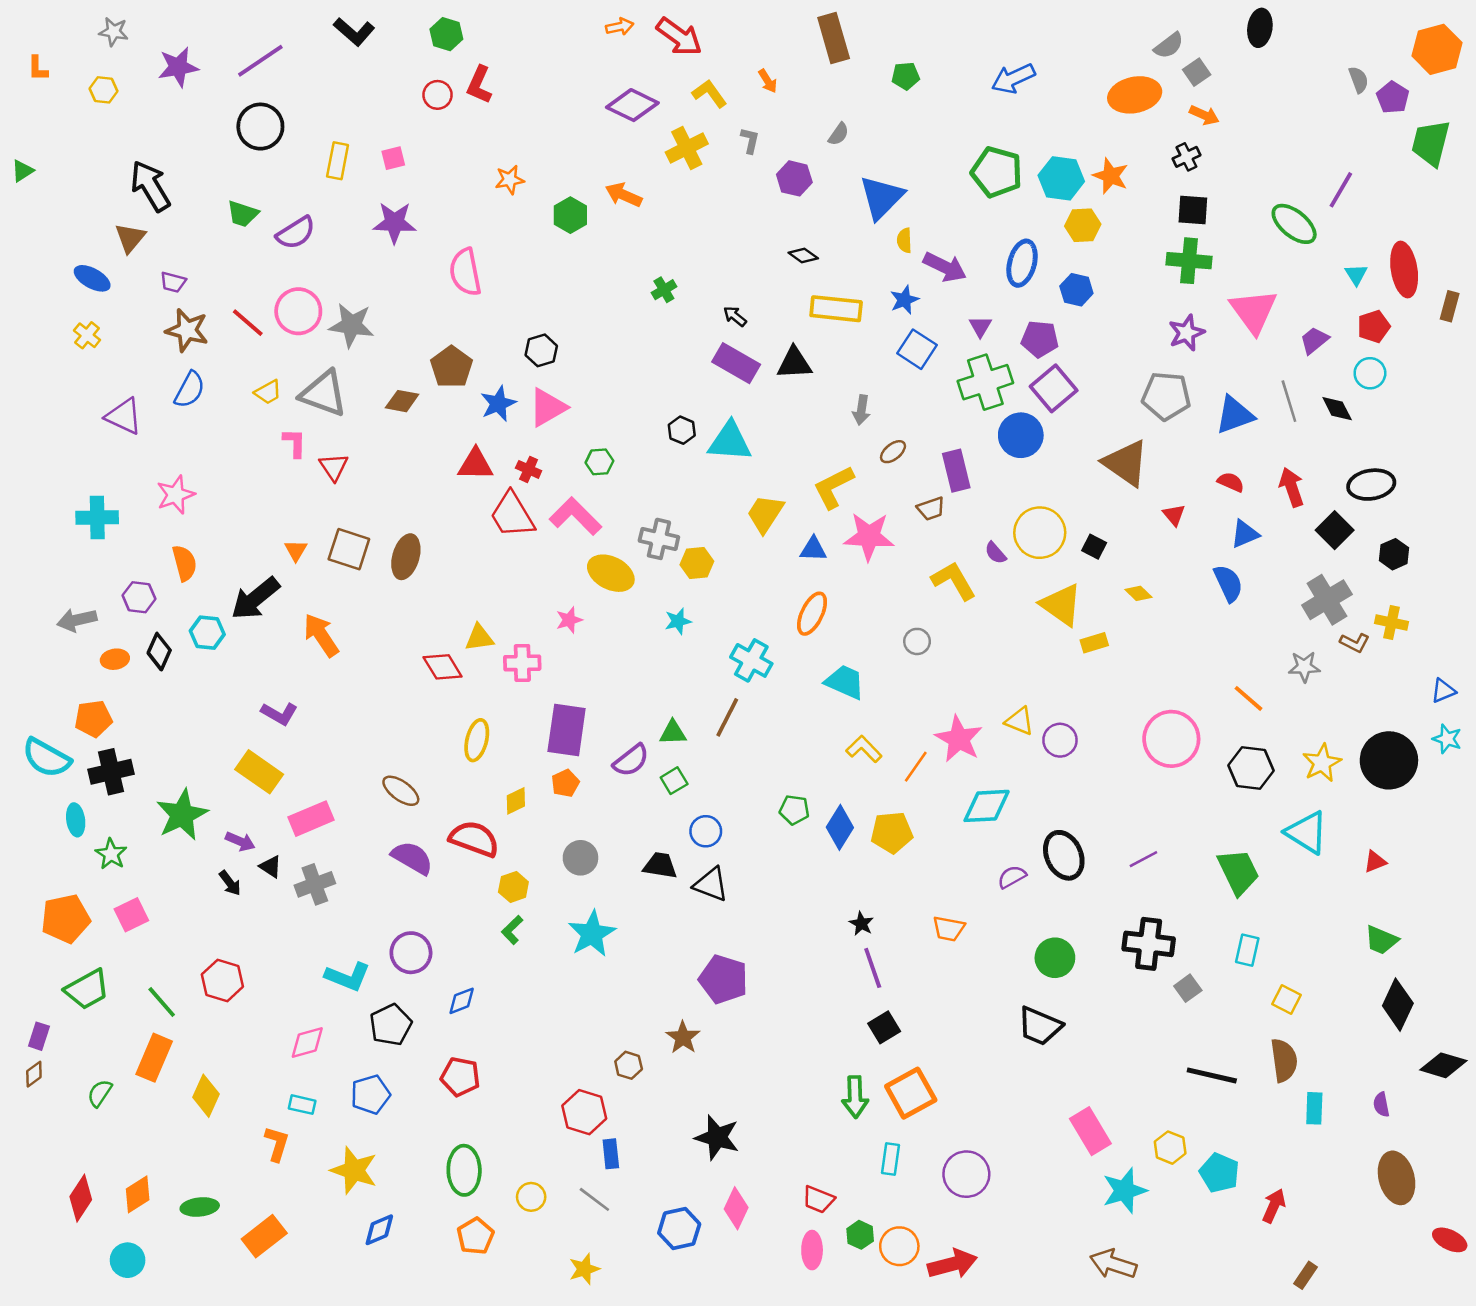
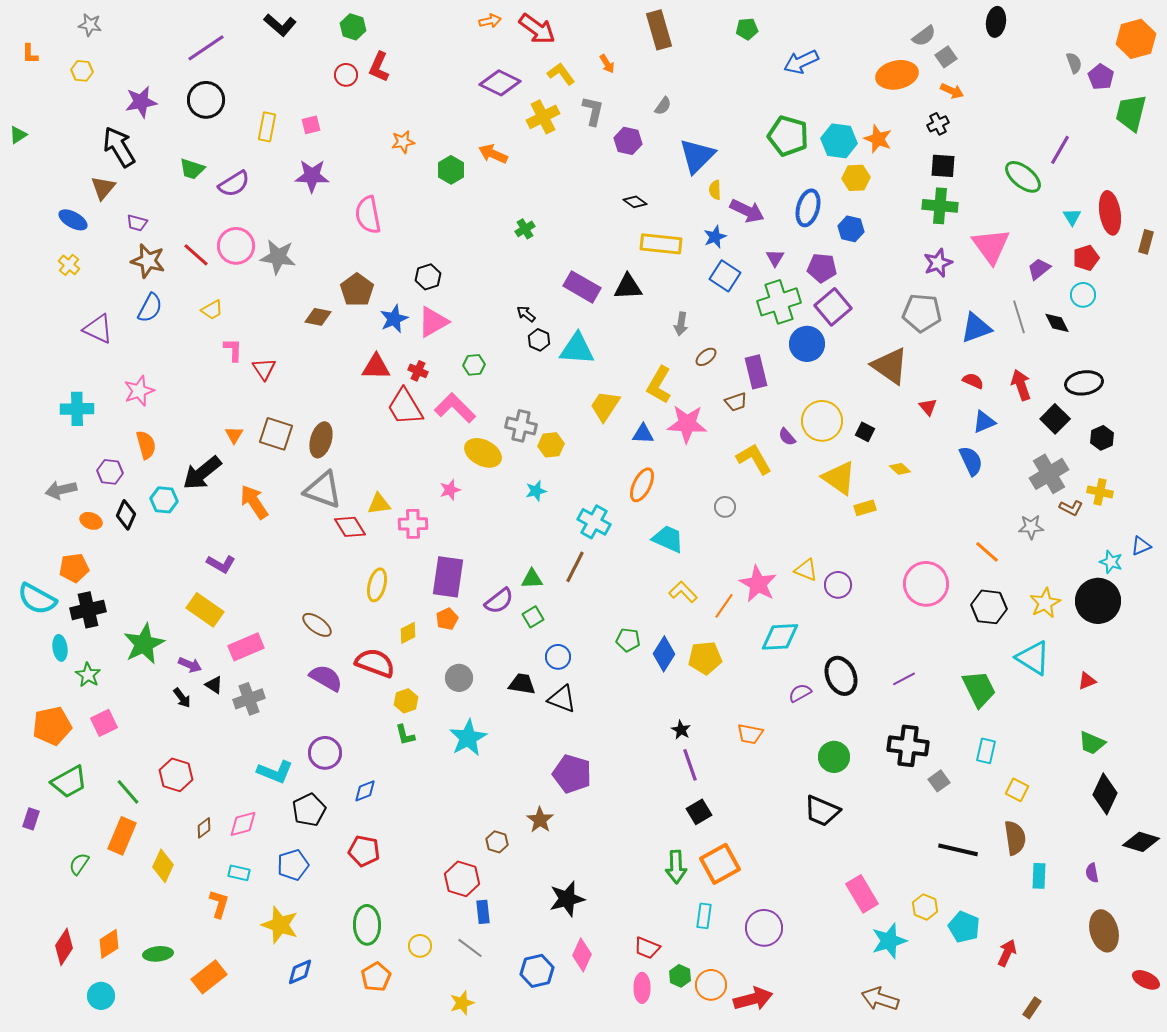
purple star: (178, 67) -> (141, 102), moved
green pentagon: (906, 76) -> (747, 29), moved
gray L-shape: (750, 140) -> (593, 111), size x1.4
black arrow: (735, 316) -> (526, 314), moved
gray triangle: (324, 393) -> (323, 490), moved
yellow L-shape: (834, 487) -> (659, 385), turned -33
orange ellipse: (115, 659) -> (91, 521), turned 30
cyan star: (1447, 739) -> (1111, 562), moved
green L-shape: (512, 930) -> (405, 735), turned -60
brown diamond: (34, 1074) -> (204, 828), moved
black star: (717, 1137) -> (567, 899), turned -30

